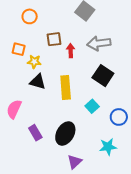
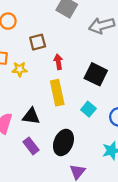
gray arrow: (99, 43) -> (102, 26), moved
red arrow: (71, 51) -> (58, 62), moved
black triangle: (38, 82) -> (31, 116), moved

